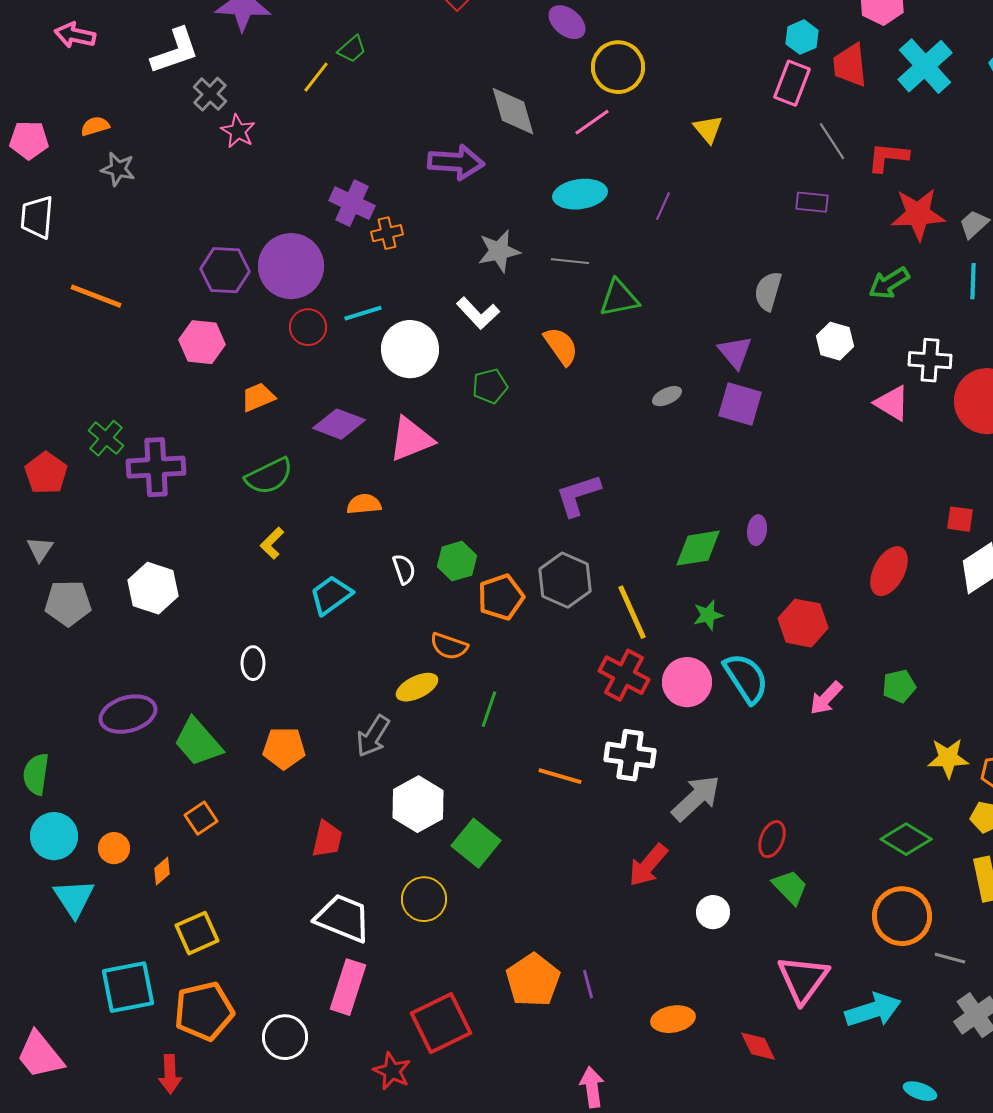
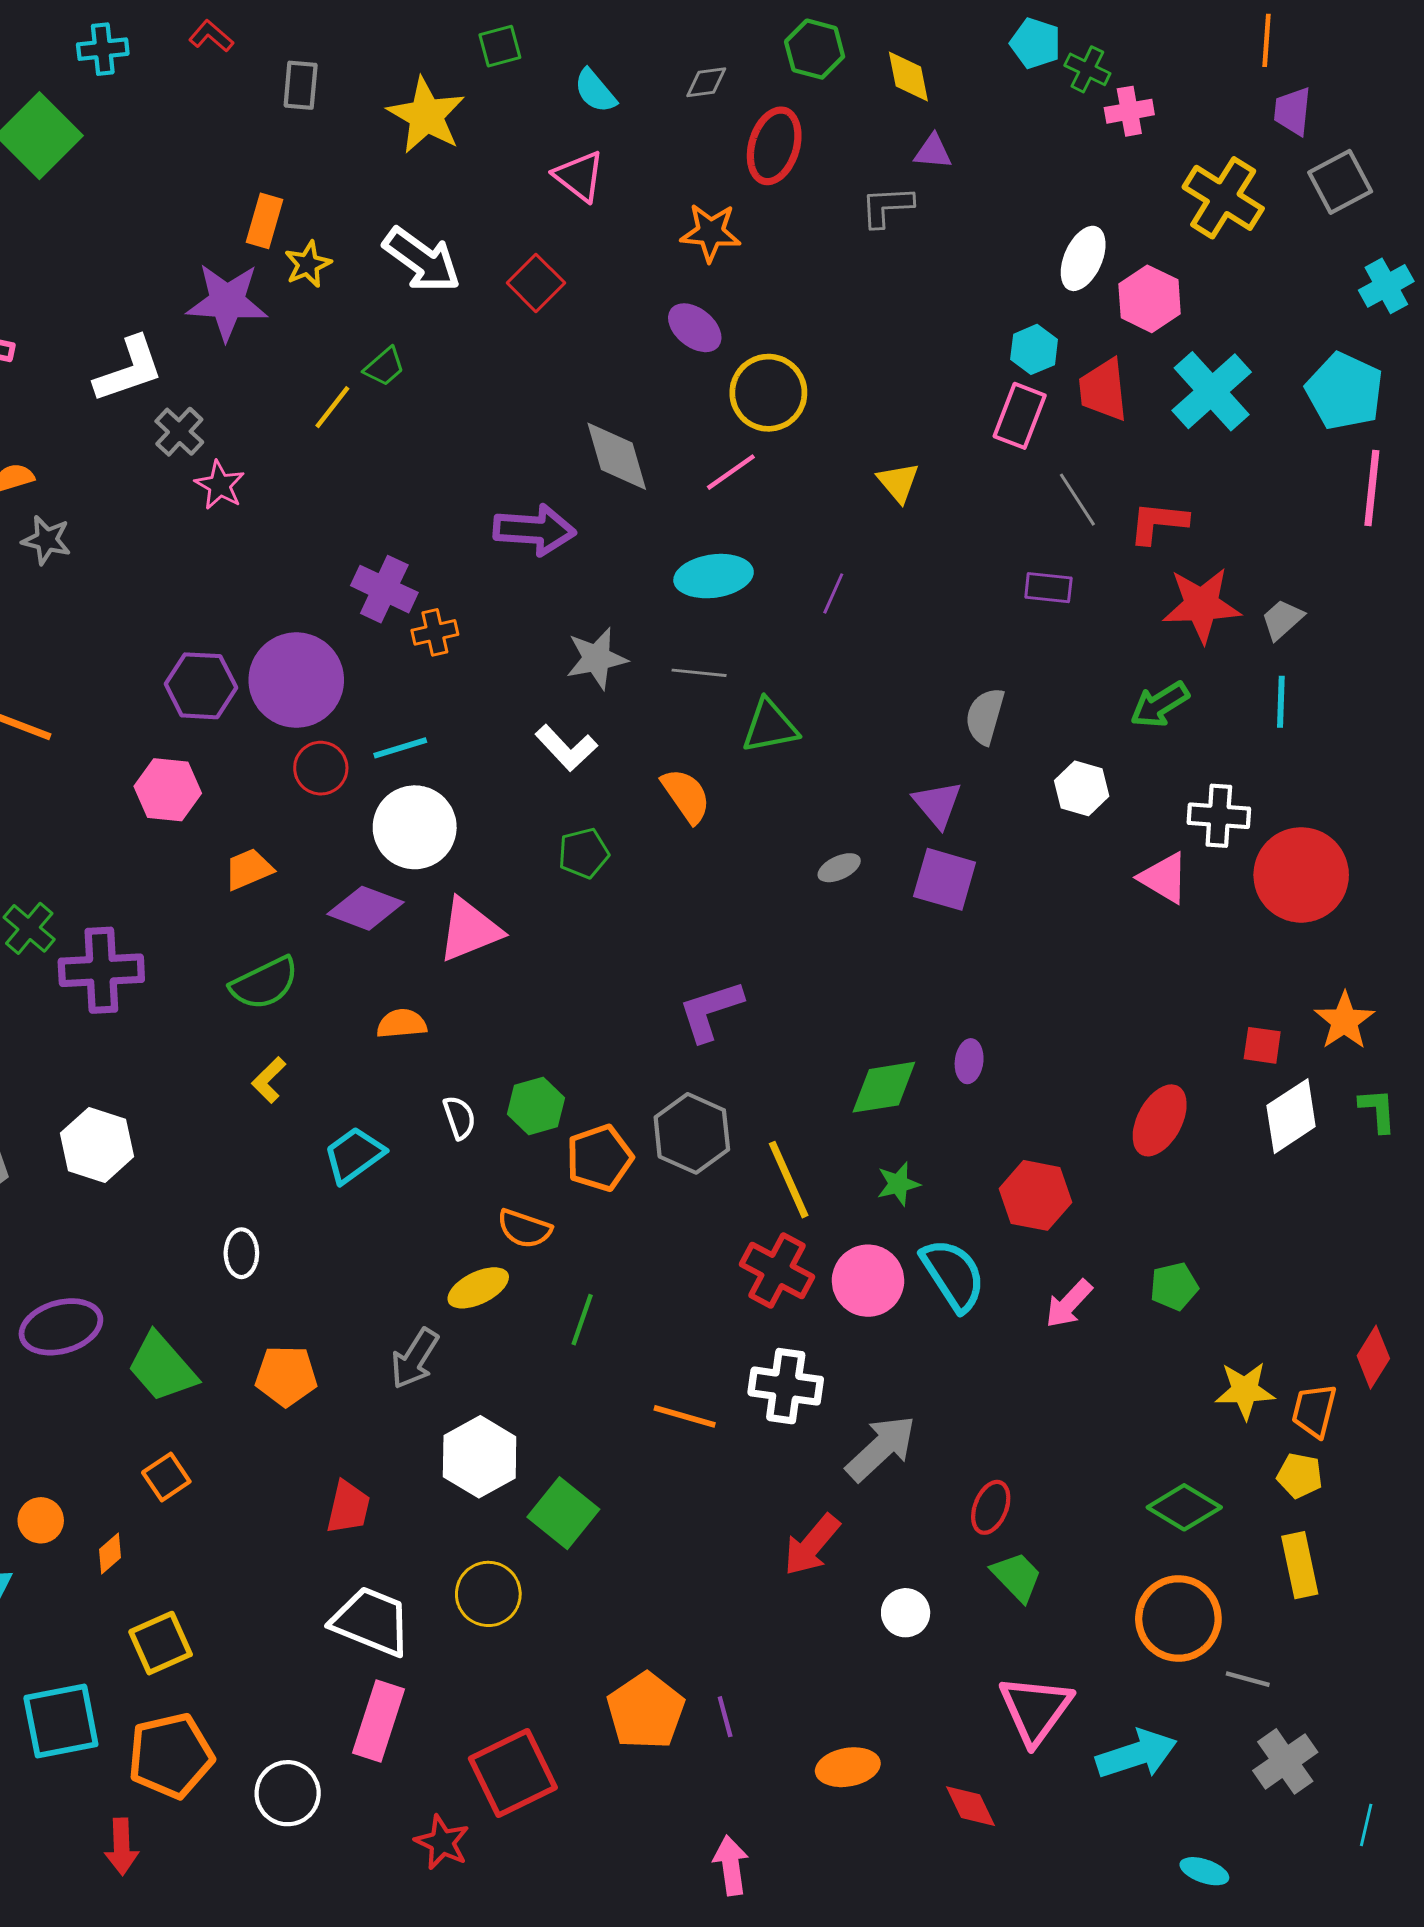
white circle: (410, 349) -> (415, 827), moved

